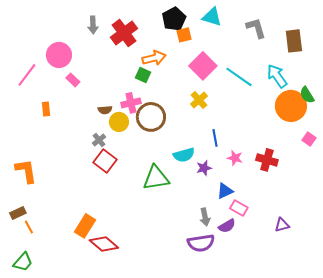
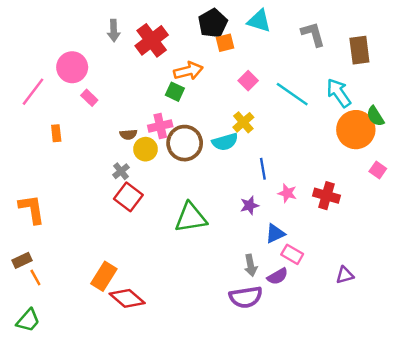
pink square: (203, 66) -> (248, 81), size x0.6
cyan semicircle: (184, 155) -> (225, 142), moved

